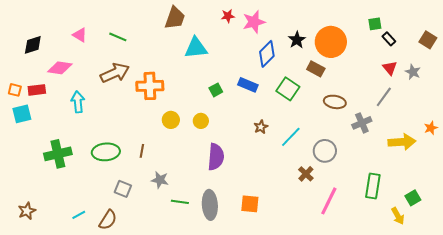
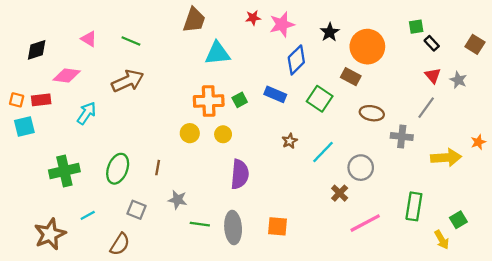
black star: (297, 40) -> (330, 32), moved
orange cross: (150, 86) -> (209, 101), moved
cyan arrow: (78, 102) -> (87, 113), turned 40
gray cross: (362, 123) -> (402, 137), turned 30
green ellipse: (106, 152) -> (118, 169), turned -64
pink line: (329, 201) -> (365, 223), turned 36
brown star: (27, 211) -> (50, 234), moved, size x1.6
cyan line: (79, 215) -> (88, 215), moved

